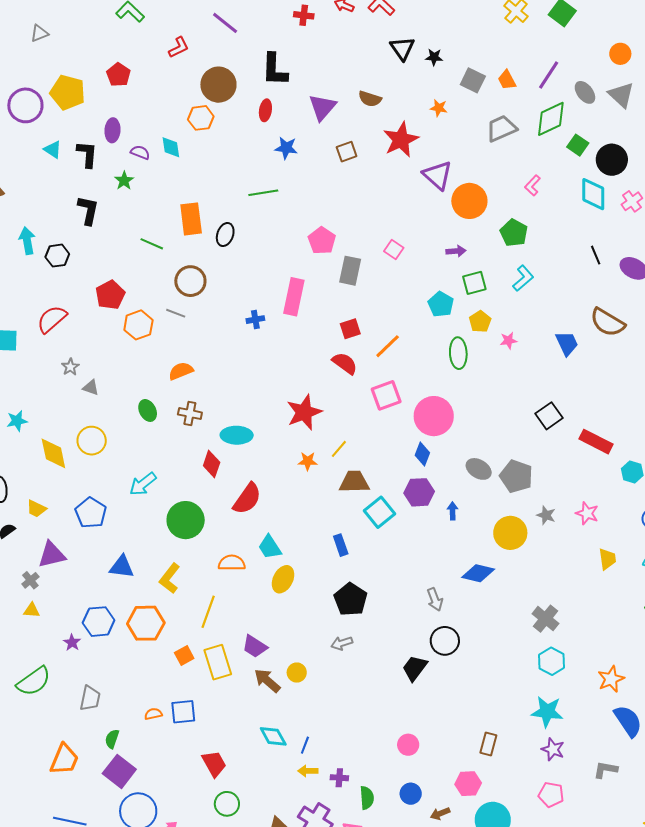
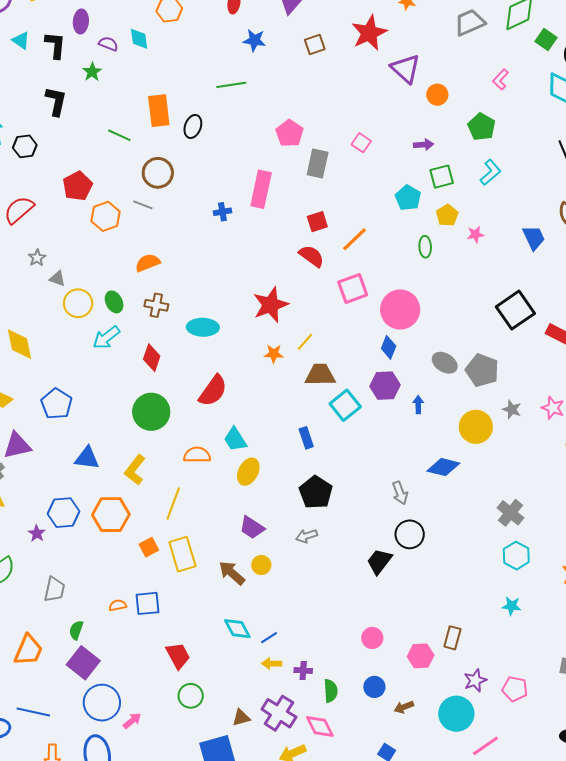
orange circle: (469, 201) -> (437, 95), size x0.6
green ellipse: (458, 353) -> (425, 247), size x0.7
black square: (549, 416) -> (515, 310), size x1.4
yellow circle: (92, 441) -> (78, 303), moved
red diamond: (212, 464) -> (152, 358), moved
cyan arrow: (143, 484) -> (106, 338), moved
purple trapezoid: (255, 646) -> (252, 528), moved
cyan star: (547, 712) -> (511, 606), size x0.6
blue line: (305, 745) -> (269, 638), turned 36
purple star: (553, 749) -> (475, 680), moved, turned 30
pink hexagon: (468, 784) -> (421, 656), moved

